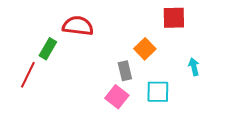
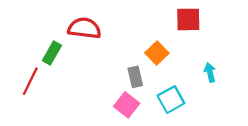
cyan square: (158, 92) -> (171, 100), turned -30

